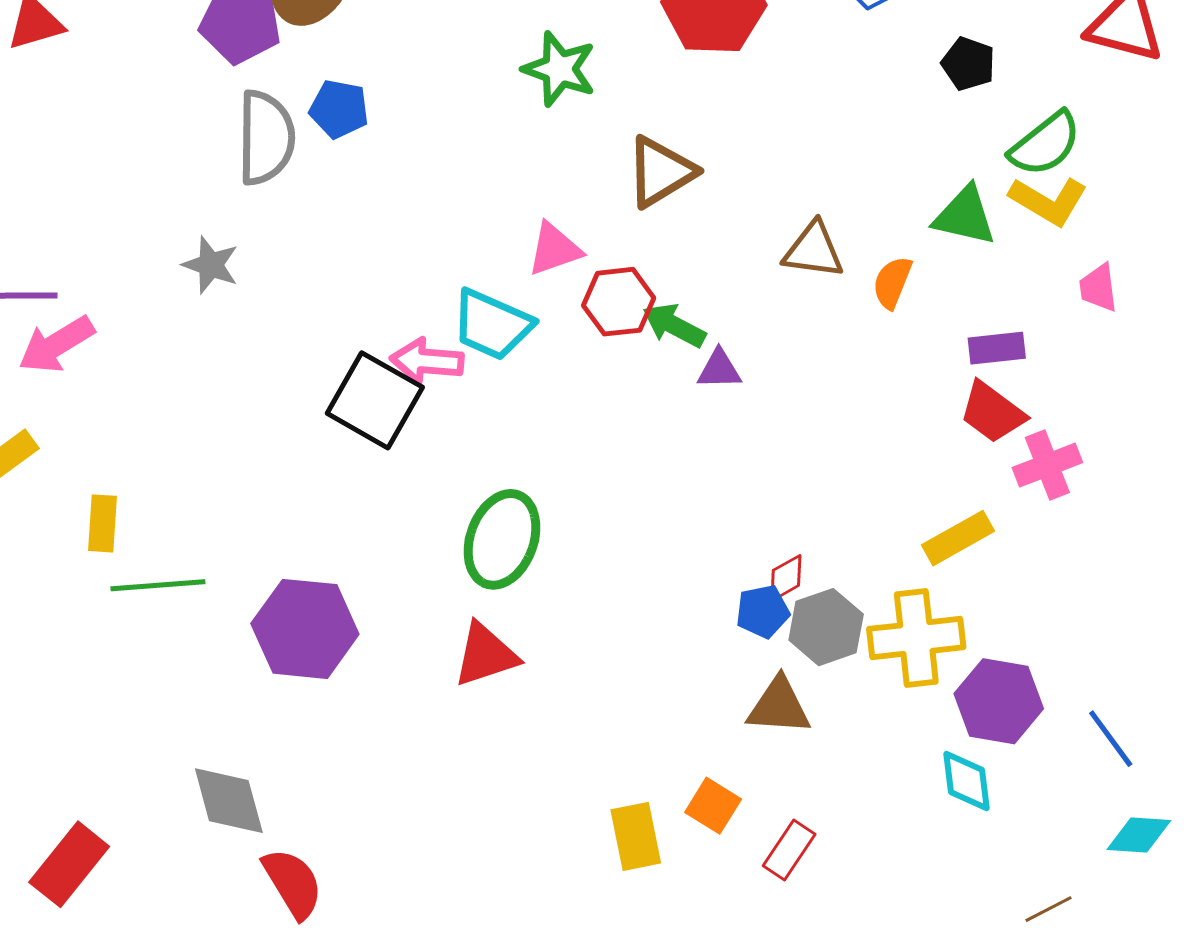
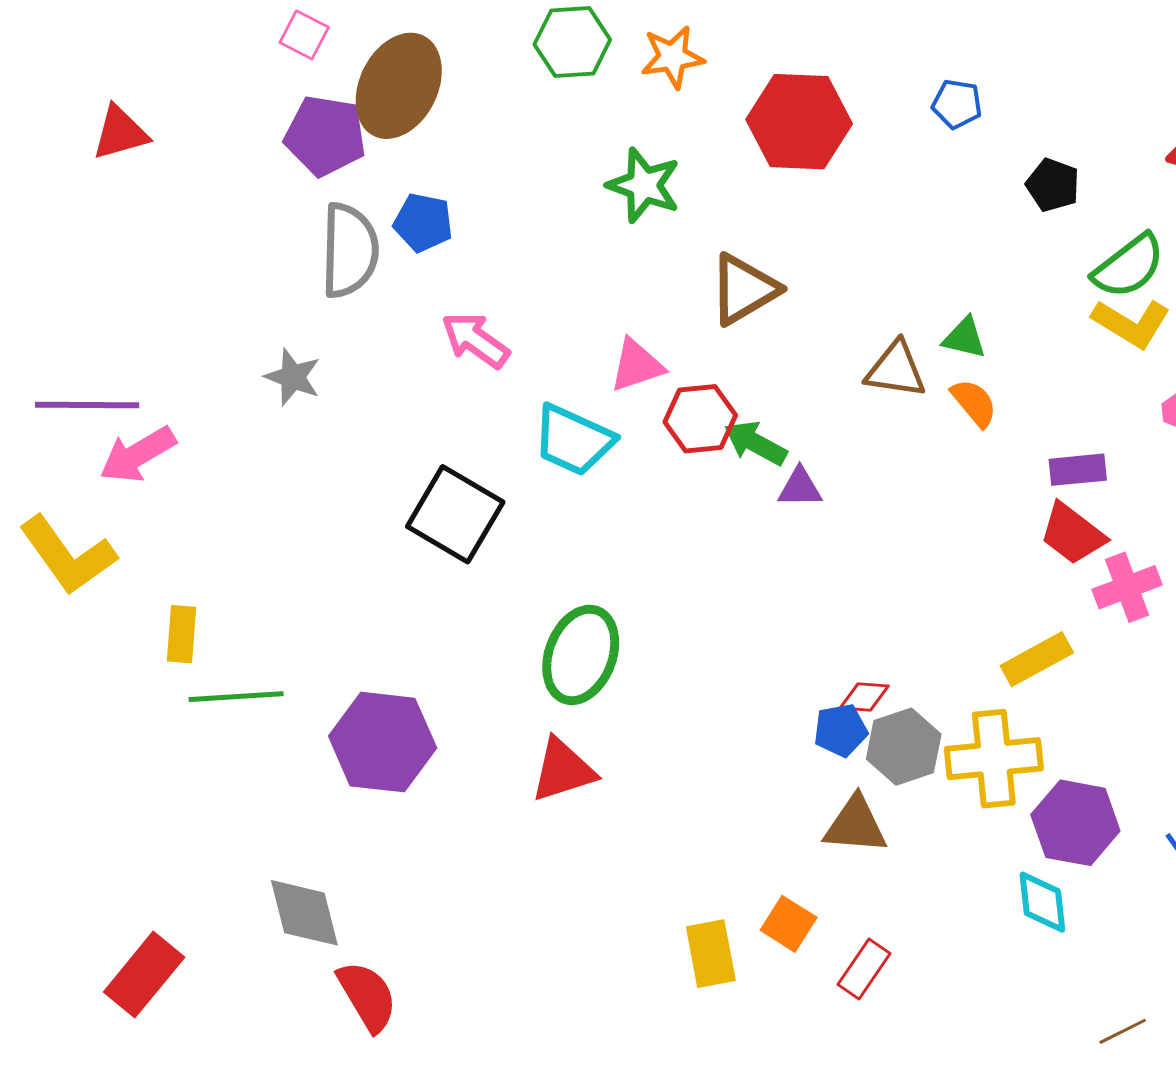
green triangle: (965, 216) -> (964, 338), moved, size x0.7
orange semicircle: (892, 282) -> (974, 403), turned 118
pink arrow: (427, 361) -> (475, 340), moved, turned 30
red diamond: (786, 578) -> (864, 697), turned 33

